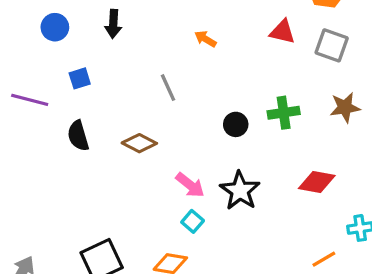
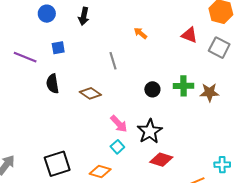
brown star: (345, 107) -> (209, 92), moved
red diamond: (317, 182) -> (161, 160), moved

